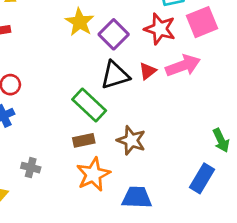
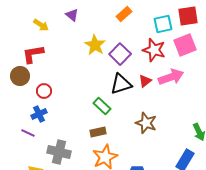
green rectangle: (89, 105) -> (102, 106), size x0.7
brown star: (131, 140) -> (146, 123), moved
gray cross: (31, 168) -> (59, 152), size x1.6

